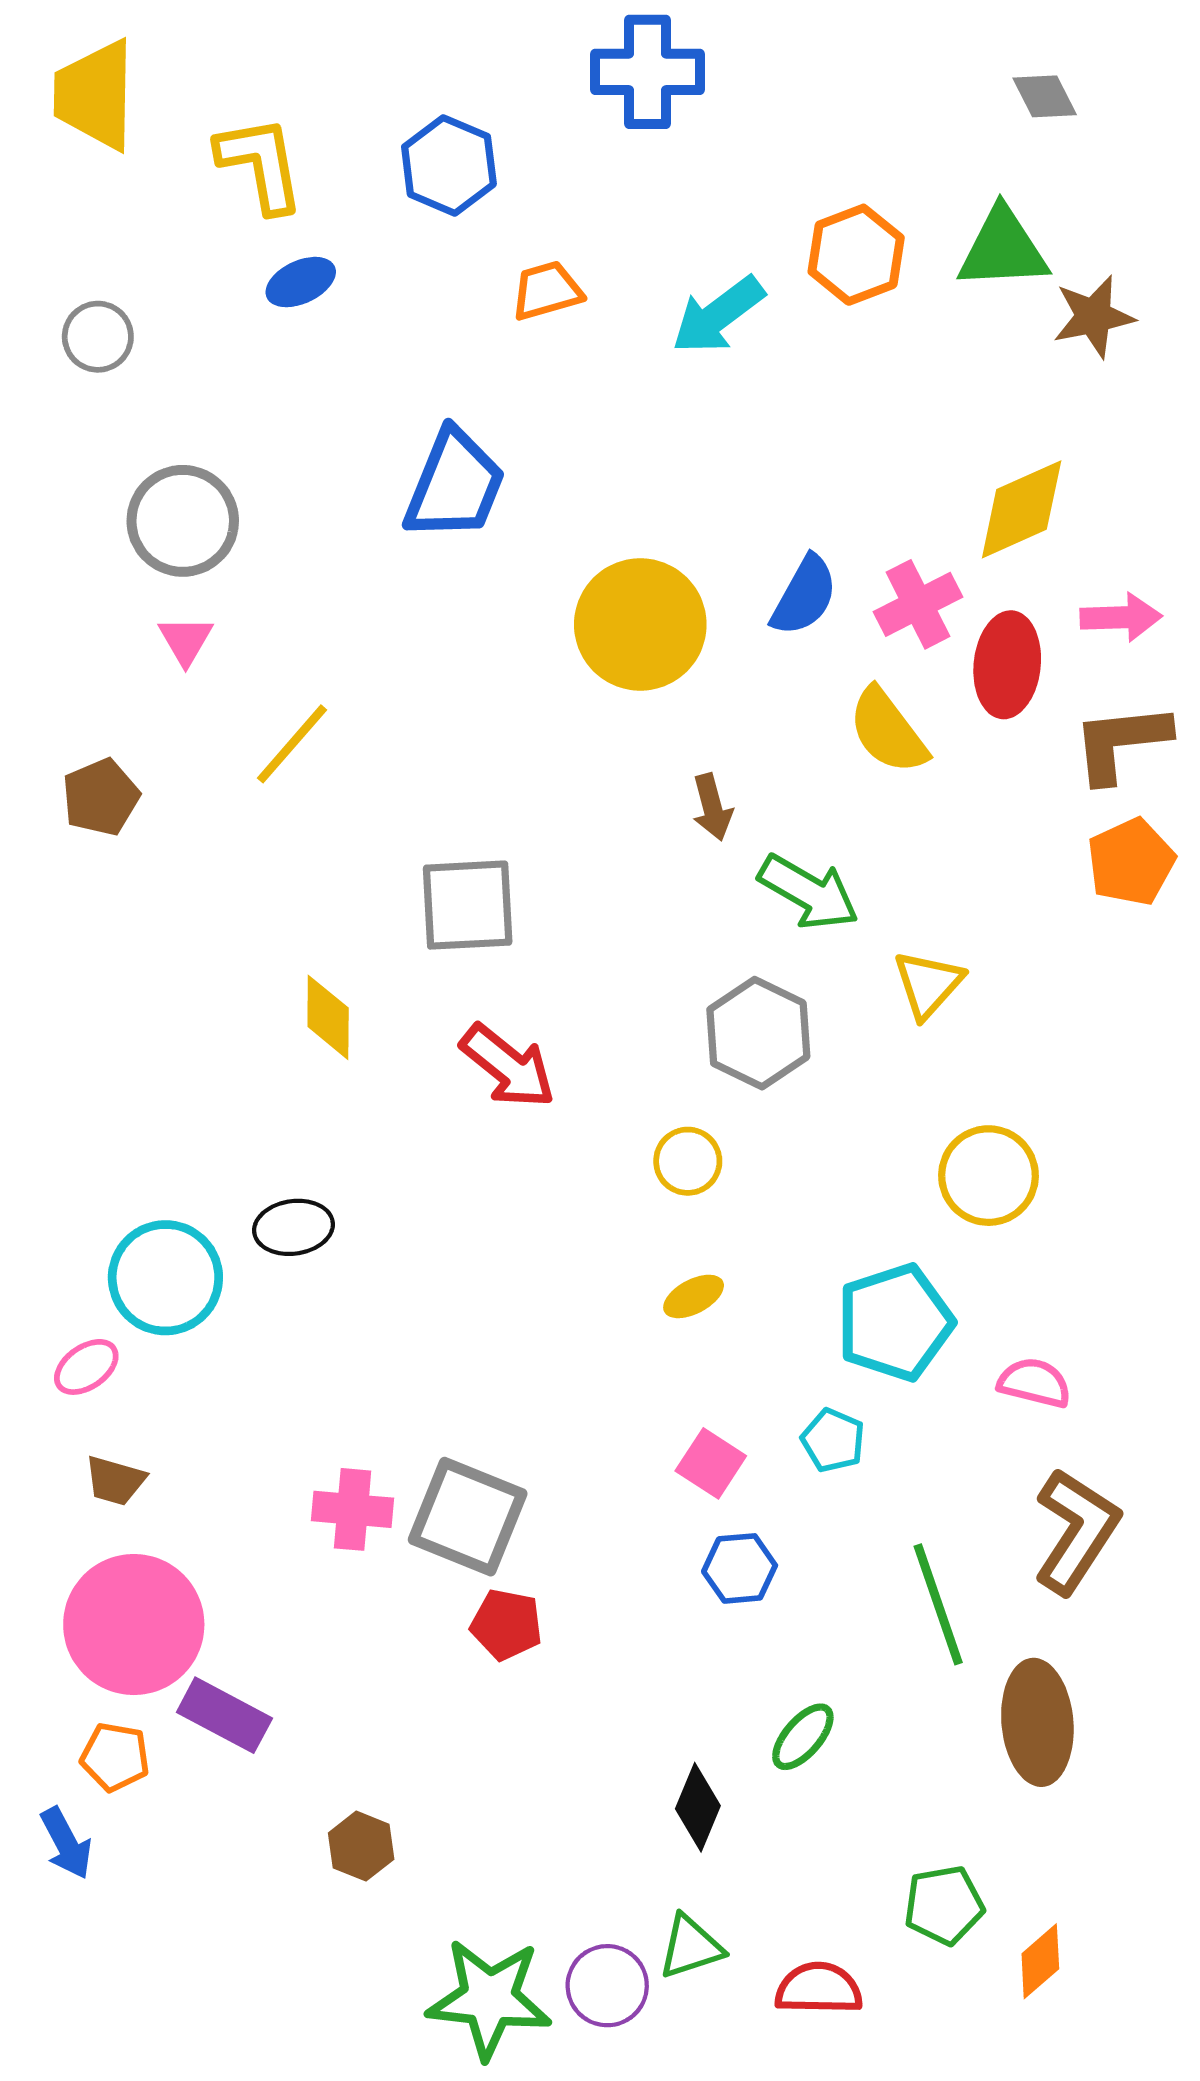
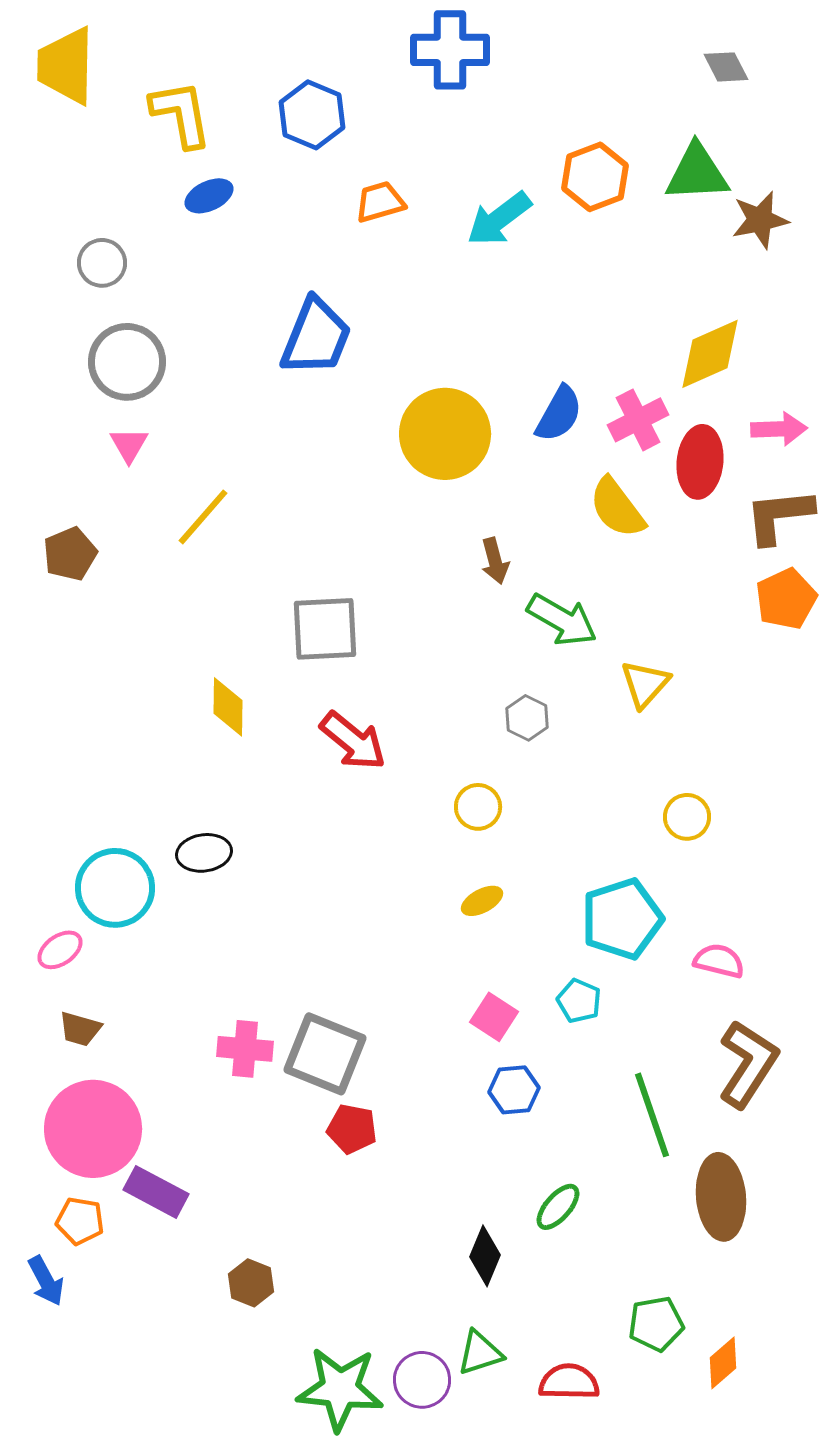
gray circle: (98, 337) -> (102, 263), moved
gray hexagon: (758, 1033) -> (527, 718), size x0.6
yellow circle: (989, 1176) -> (687, 817), size x0.7

